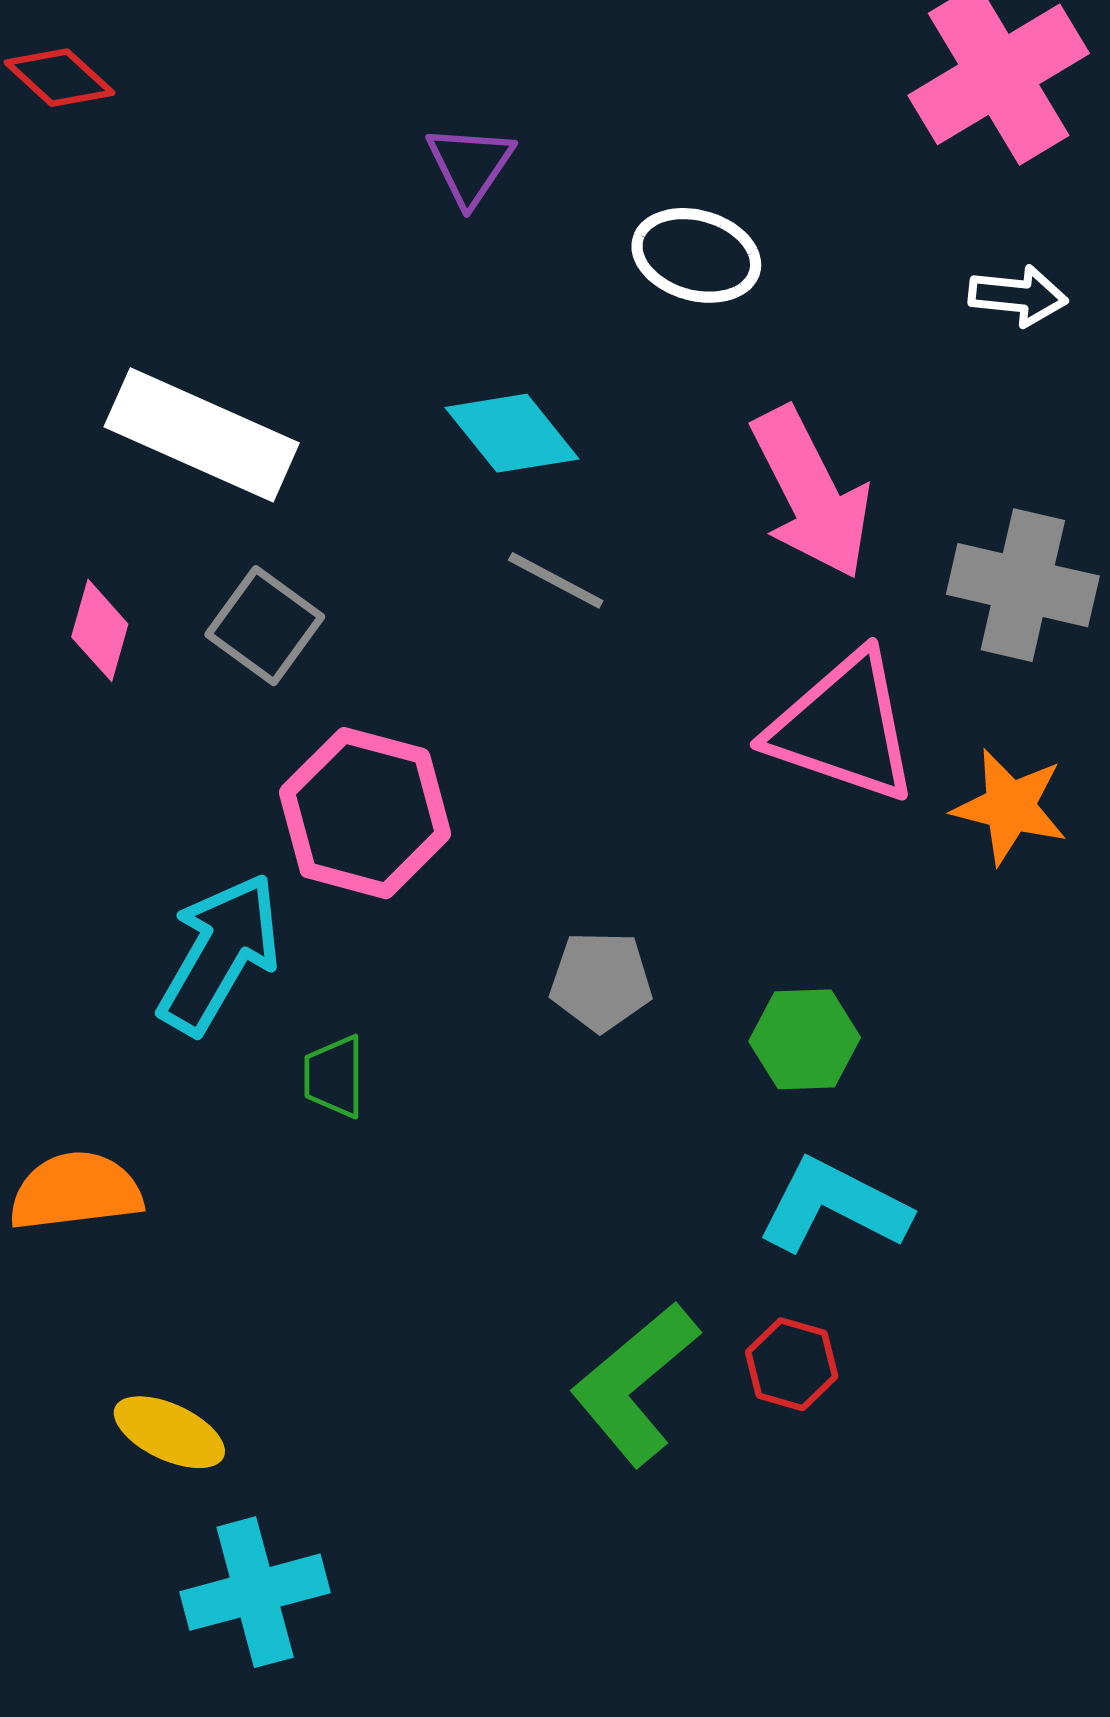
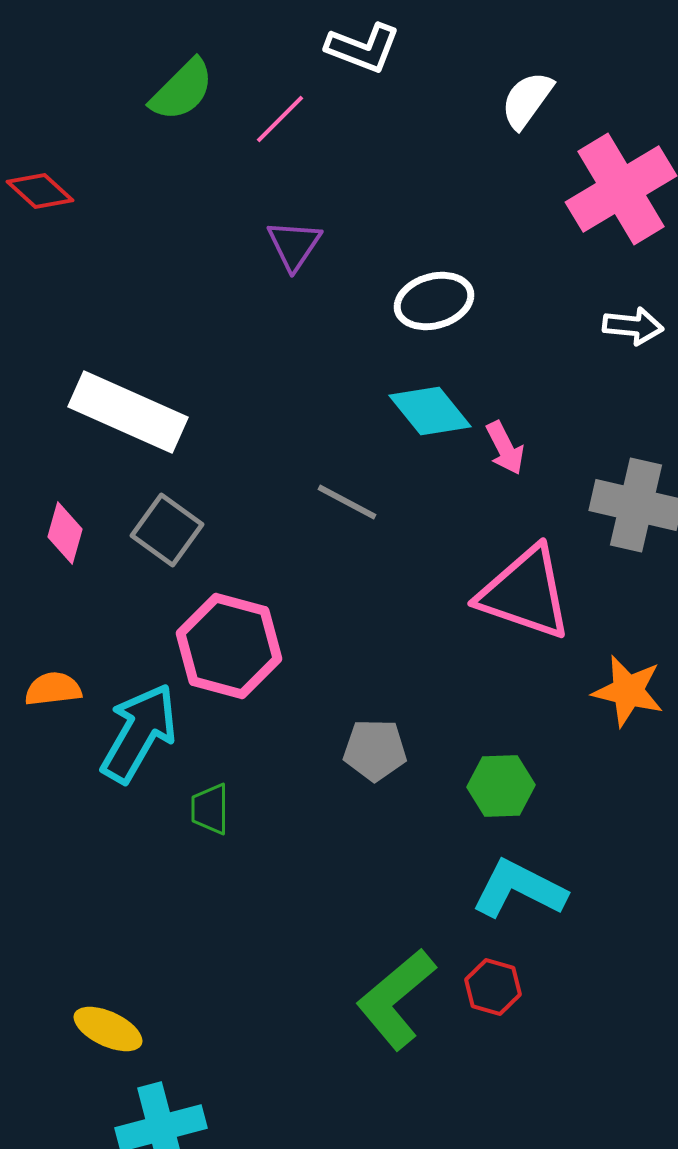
white ellipse: (696, 255) -> (434, 301), turned -32
cyan diamond: (512, 433) -> (430, 411), moved
pink arrow: (811, 493) -> (505, 448), size x0.5
orange star: (1010, 807) -> (628, 691), moved
orange semicircle: (76, 1191) -> (53, 689), moved, size x0.7

